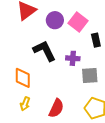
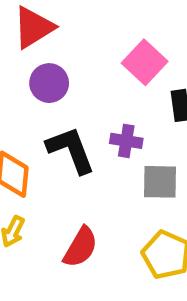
purple circle: (55, 20) -> (49, 83), moved
black L-shape: (44, 51) -> (71, 150), moved

